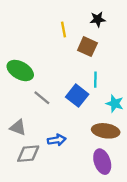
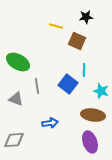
yellow line: (64, 30) -> (56, 26), turned -64
gray line: (42, 98) -> (37, 86), turned 42
gray triangle: (18, 127) -> (16, 99), moved
gray diamond: (28, 154) -> (14, 140), moved

